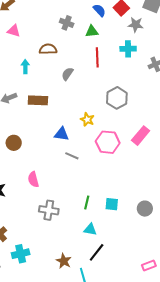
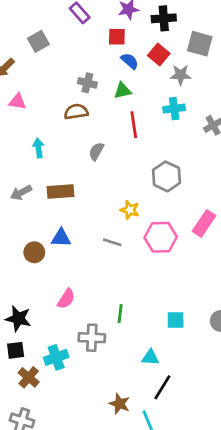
brown semicircle: (48, 49) -> (76, 112), moved
blue triangle: (62, 134) -> (61, 238), moved
gray line: (72, 156) -> (112, 242), moved
pink semicircle: (33, 179) -> (66, 299), turned -126
green line: (87, 203) -> (120, 314), moved
cyan cross: (21, 254) -> (56, 357), moved

